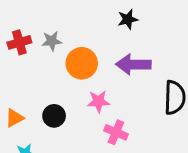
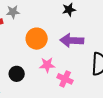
gray star: (52, 41) -> (13, 12), moved
pink cross: (116, 132) -> (65, 79), moved

